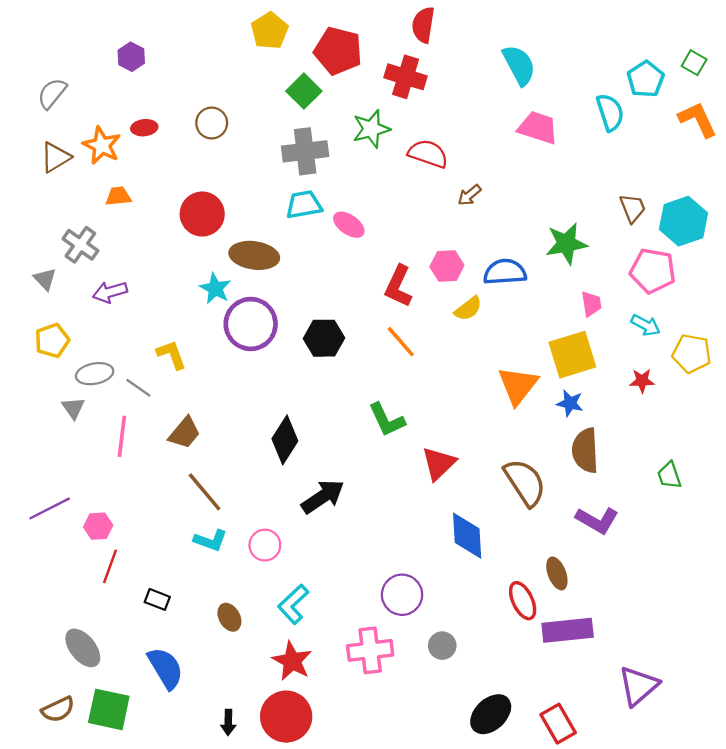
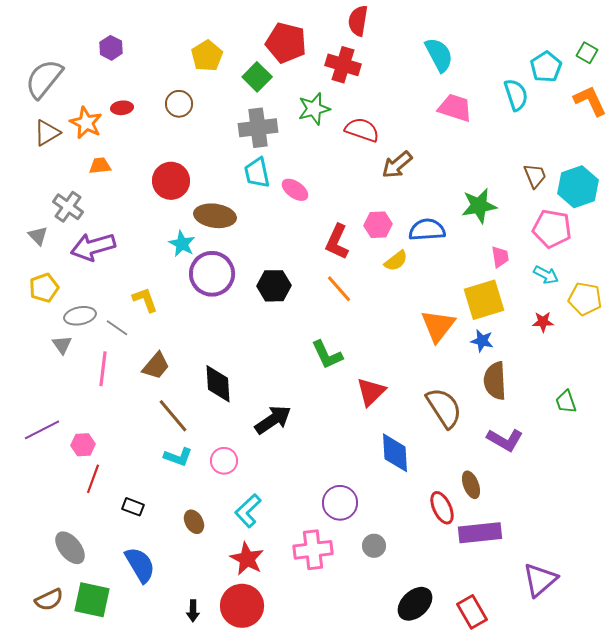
yellow pentagon: (270, 31) -> (207, 56), moved
gray semicircle: (52, 93) -> (44, 79), size x1.5
brown arrow: (469, 195) -> (397, 165), size x1.5
cyan trapezoid: (304, 205) -> (257, 173), turned -92
purple arrow: (110, 292) -> (93, 247), size x1.5
black diamond: (285, 440) -> (218, 384), moved, turned -36

